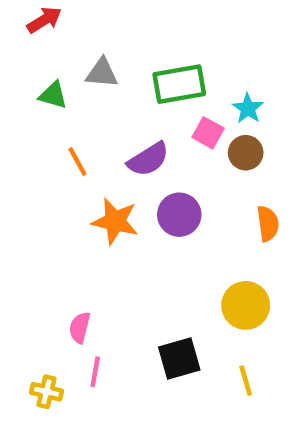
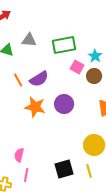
purple semicircle: (148, 159) -> (39, 79), moved
yellow line: (246, 381) -> (89, 171), moved

